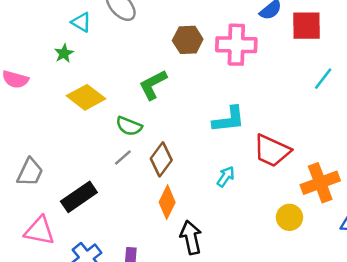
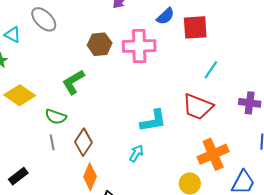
cyan L-shape: (229, 120) -> (153, 121), moved
red trapezoid: (272, 151) -> (198, 107), moved
gray line: (123, 158) -> (52, 142), turned -56
black rectangle: (79, 197) -> (18, 176), size x0.7

